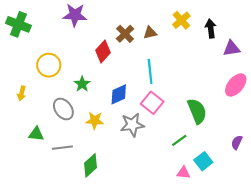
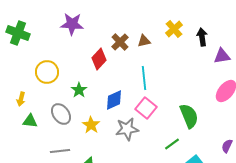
yellow star: (95, 120) -> (91, 125), turned 30
green triangle: (36, 134) -> (30, 121), moved

